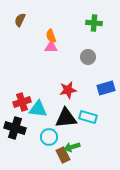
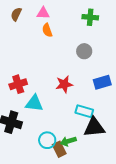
pink triangle: (51, 47) -> (43, 13), moved
red cross: (22, 102) -> (18, 84), moved
black triangle: (66, 118) -> (94, 127), moved
cyan circle: (49, 137) -> (47, 140), moved

